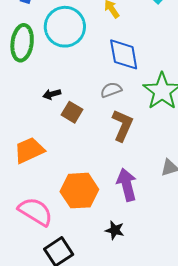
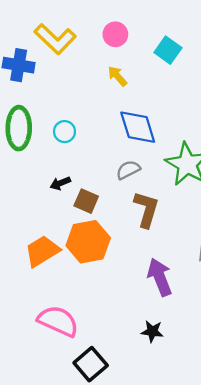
cyan circle: (65, 27) -> (65, 132), moved, size x0.5
orange hexagon: (79, 191) -> (88, 242), moved

